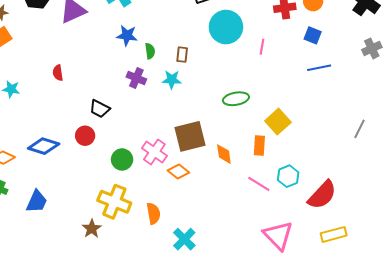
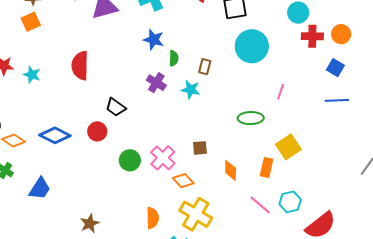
pink line: (262, 47) -> (281, 92), moved
red semicircle: (58, 73) -> (80, 66), size x1.8
brown square: (190, 136) -> (200, 148), size x0.5
yellow cross: (114, 202) -> (196, 214), moved

